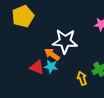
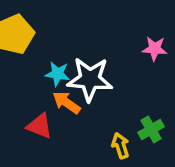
cyan star: (51, 66) -> (57, 74), moved

